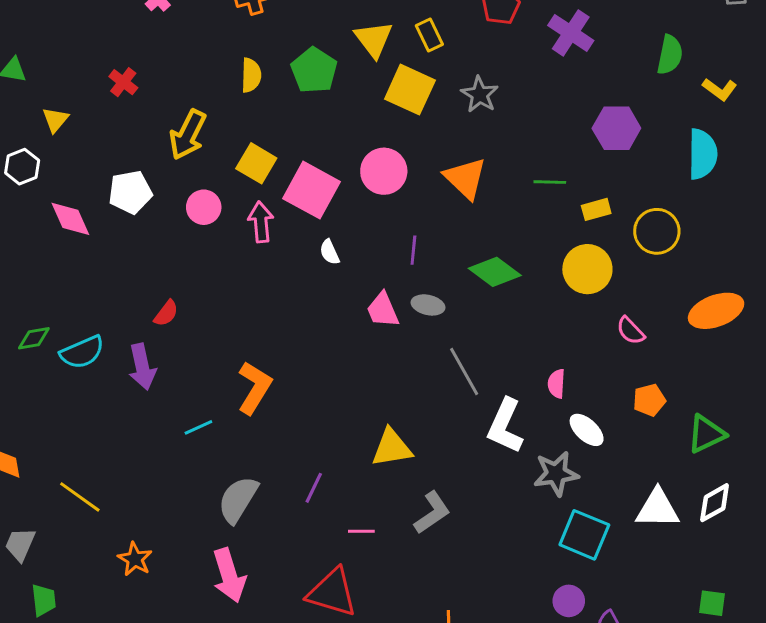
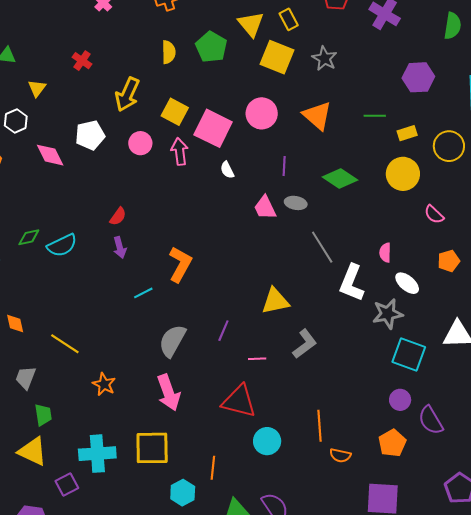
purple arrow: (142, 367) -> (120, 247), moved, size x0.7

